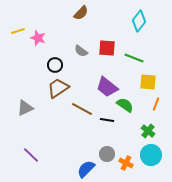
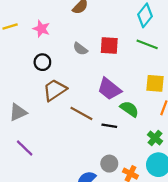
pink star: (38, 38) -> (41, 29), moved
green line: (134, 58) -> (147, 44), moved
black circle: (55, 65) -> (42, 62), moved
purple line: (31, 155) -> (25, 148), moved

